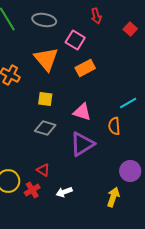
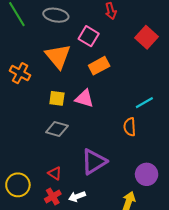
red square: (130, 29) -> (147, 37), moved, size x1.5
pink triangle: (82, 112) -> (84, 98), moved
purple triangle: (82, 144) -> (94, 162), moved
red cross: (32, 190) -> (53, 196), moved

